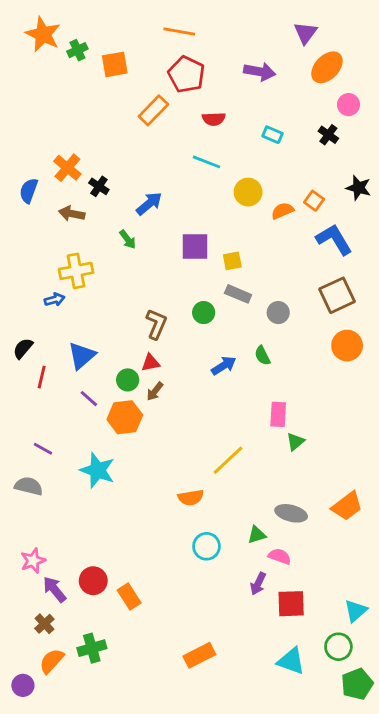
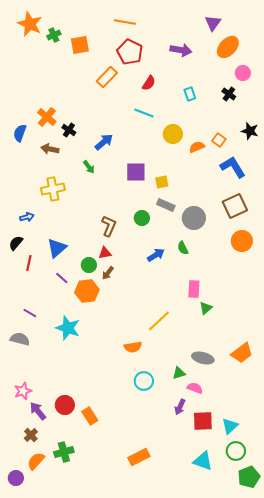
red semicircle: (214, 119) -> (149, 83), turned -56
cyan rectangle: (272, 135) -> (190, 94), turned 48
blue arrow: (54, 300) -> (27, 217), moved
gray circle: (278, 313) -> (194, 218), size x1.5
cyan triangle: (356, 611) -> (230, 426), moved

